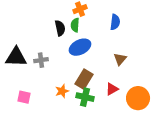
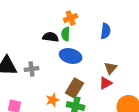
black semicircle: (60, 28) -> (51, 37), turned -70
blue ellipse: (80, 47) -> (71, 56), turned 40
red triangle: (112, 89) -> (106, 83), moved

